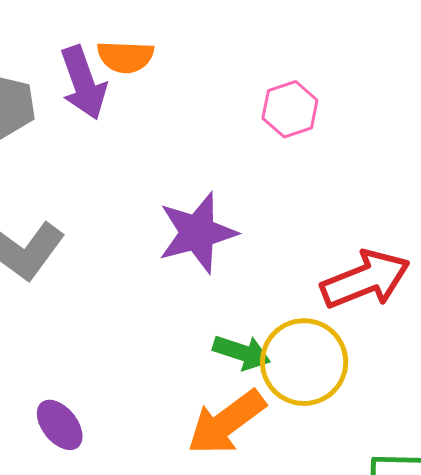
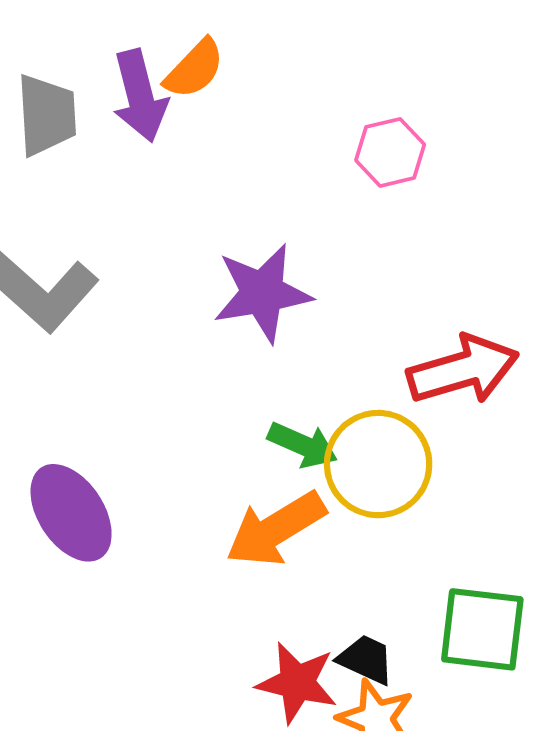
orange semicircle: (125, 57) -> (194, 69), turned -54
purple ellipse: (60, 425) -> (71, 513), size x1.5

